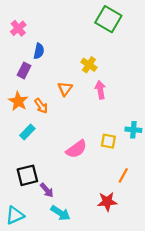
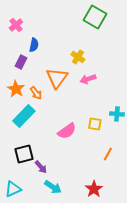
orange triangle: (65, 89) -> (57, 78), size x1.6
pink arrow: (100, 90) -> (88, 79), turned -98
cyan rectangle: (27, 132) -> (24, 116), size x1.6
red star: (107, 202) -> (94, 189), moved, turned -30

